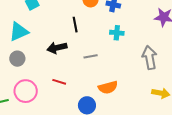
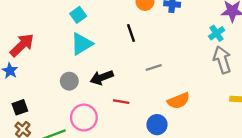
cyan triangle: (19, 32) -> (82, 44), moved
cyan cross: (117, 33) -> (217, 33), moved, turned -32
black arrow: (57, 48) -> (102, 77), moved

